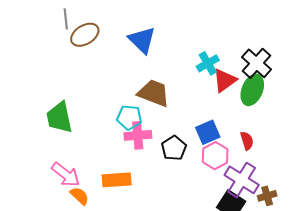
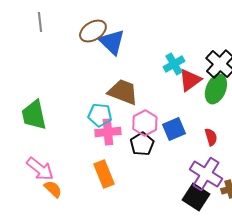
brown ellipse: (85, 35) -> (93, 31), moved
pink hexagon: (215, 156) -> (145, 123), moved
orange rectangle: (117, 180) -> (104, 174), moved, turned 72

